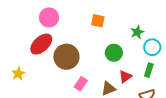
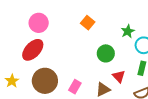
orange square: (98, 21) -> (88, 23), turned 32
brown circle: (66, 57) -> (45, 81), moved
red triangle: (125, 77) -> (119, 76), turned -32

